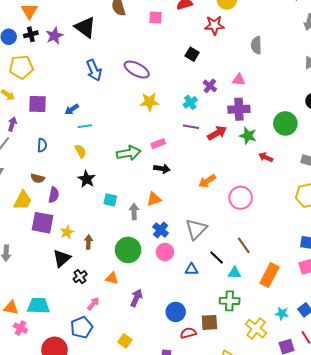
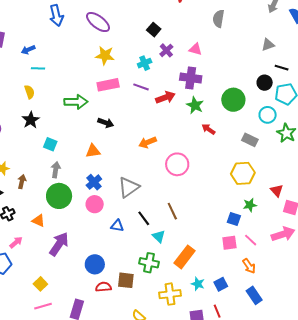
black square: (192, 54) -> (154, 30), moved
pink rectangle: (158, 144) -> (108, 85), moved, size x1.5
gray arrow: (134, 212) -> (56, 170), moved
cyan triangle: (235, 273) -> (159, 236), turned 32
orange rectangle: (269, 275) -> (184, 257), moved
purple arrow: (136, 298) -> (59, 244), size x1.4
yellow cross: (256, 329) -> (170, 294), turned 35

